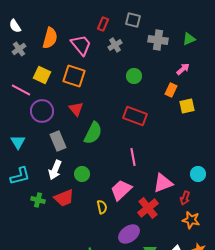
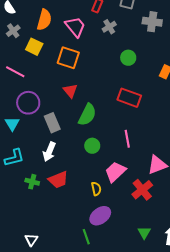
yellow square: (42, 75) -> (34, 47), moved
purple circle: (42, 111) -> (28, 103), moved
green circle: (82, 174) -> (92, 146), moved
purple ellipse: (129, 234) -> (100, 216), moved

